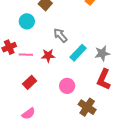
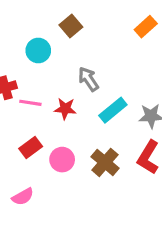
pink circle: (67, 86) -> (62, 160), moved
brown cross: (87, 107) -> (105, 162), moved

